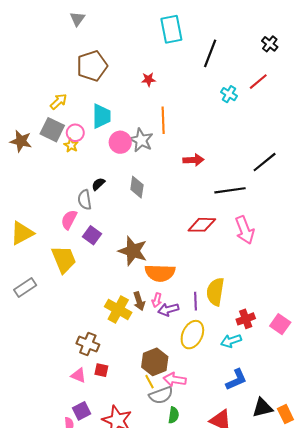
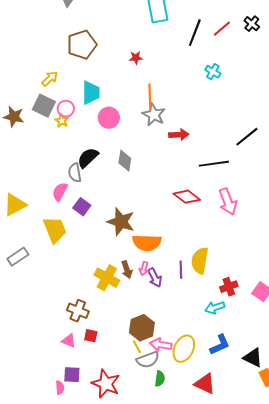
red line: (258, 82) -> (222, 29), moved
gray star: (141, 140) -> (154, 115), moved
black semicircle: (98, 184) -> (88, 158), size x1.6
red diamond: (202, 225) -> (187, 197), turned 36
purple arrow: (168, 309) -> (155, 278), turned -102
yellow ellipse: (192, 335) -> (184, 349), moved
black triangle: (262, 408) -> (253, 358), moved, turned 40
purple square: (82, 411) -> (72, 375), turned 30

